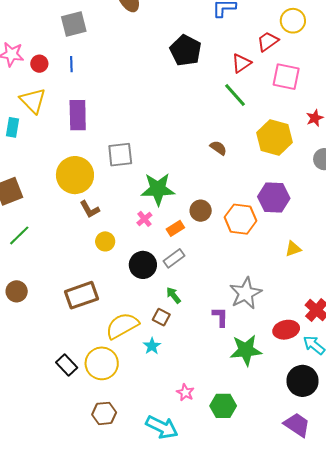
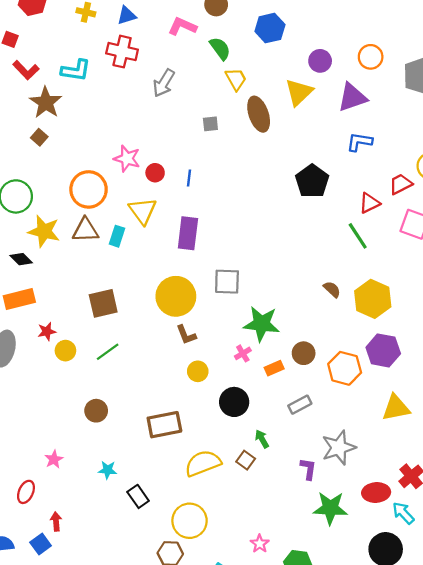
gray square: (74, 24) -> (210, 124), moved, size x0.6
yellow hexagon: (274, 138) -> (373, 299), moved
yellow triangle: (293, 249) -> (396, 408), size x1.6
gray rectangle: (174, 258) -> (300, 405), moved
cyan star: (152, 346) -> (107, 470), moved, turned 30
yellow circle: (102, 363) -> (190, 521), moved

